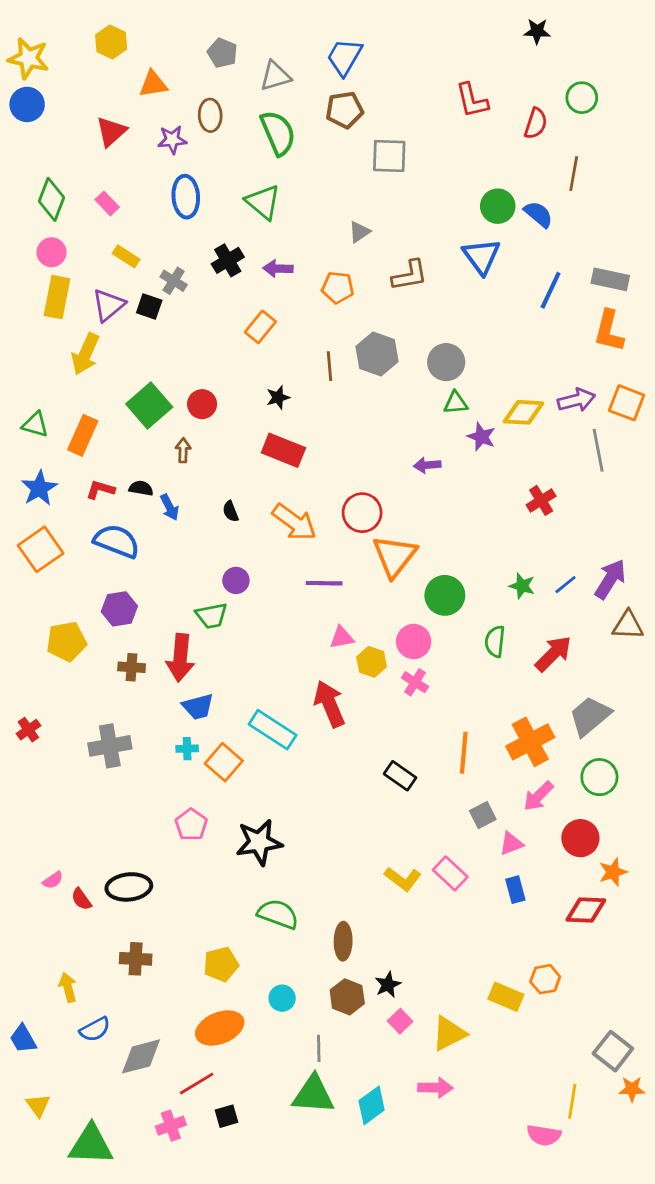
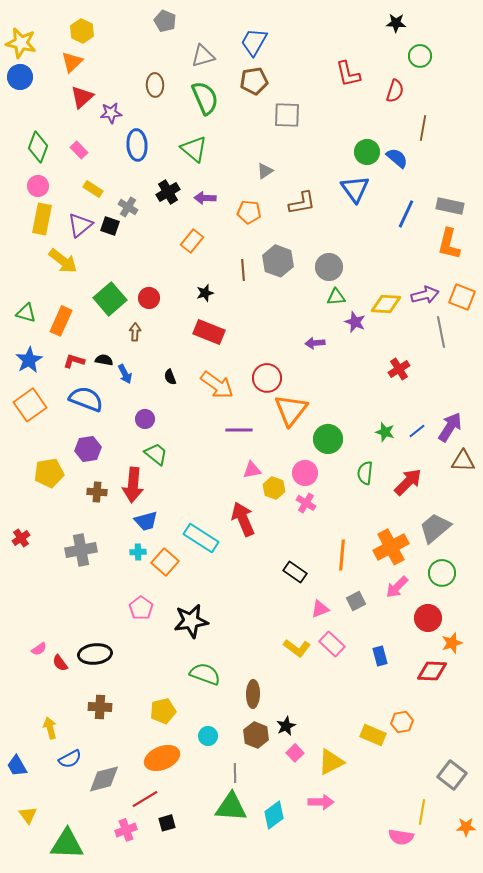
gray pentagon: (222, 53) -> (165, 21), moved
orange triangle: (153, 84) -> (72, 62), moved, turned -35
green circle: (582, 98) -> (420, 56), moved
purple star: (172, 140) -> (111, 113), moved
yellow arrow: (85, 354) -> (63, 261), turned -76
purple circle: (236, 580) -> (145, 419), moved
green trapezoid: (212, 616) -> (156, 454), turned -130
pink triangle: (511, 844) -> (320, 609), moved
orange star: (632, 1089) -> (466, 827), moved

